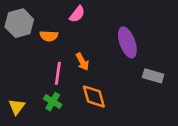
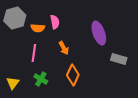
pink semicircle: (77, 14) -> (55, 22), moved, turned -48
pink line: (58, 73) -> (34, 53), moved
orange diamond: (94, 96) -> (73, 75), turned 40

